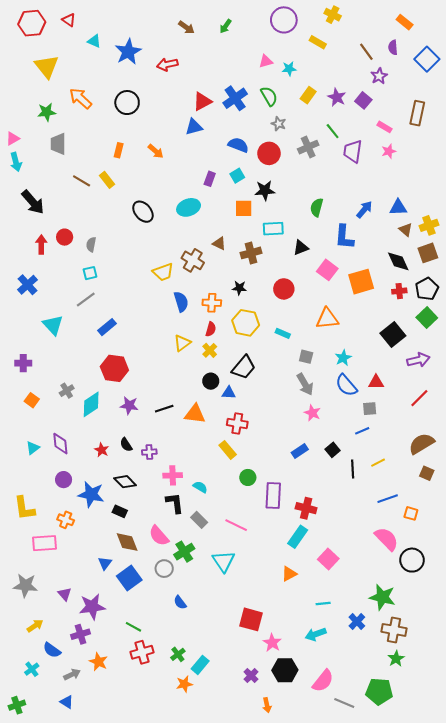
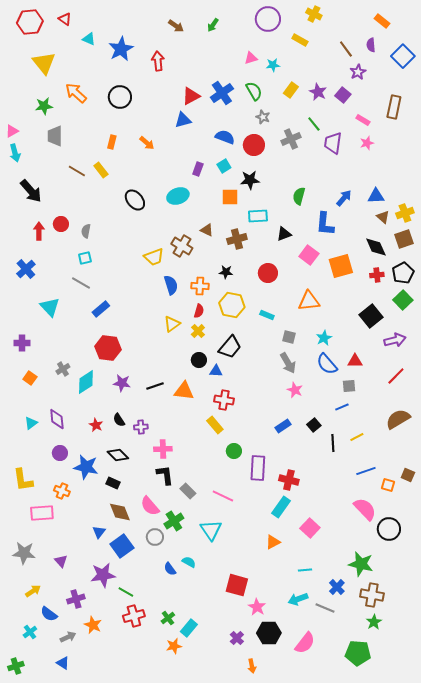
red arrow: (167, 64) -> (158, 61), turned 96
gray line: (86, 300) -> (81, 283), turned 66
brown square: (427, 473) -> (408, 475), moved
cyan semicircle: (200, 487) -> (189, 562), moved
purple star: (92, 607) -> (103, 575), moved
gray line: (344, 703) -> (325, 608), moved

